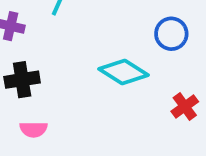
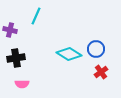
blue circle: (171, 34) -> (96, 49), moved

